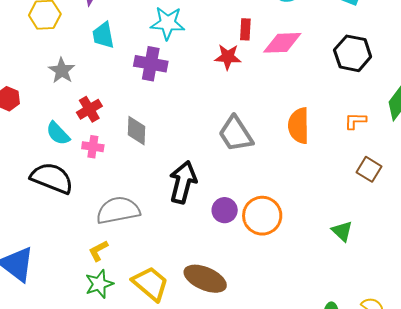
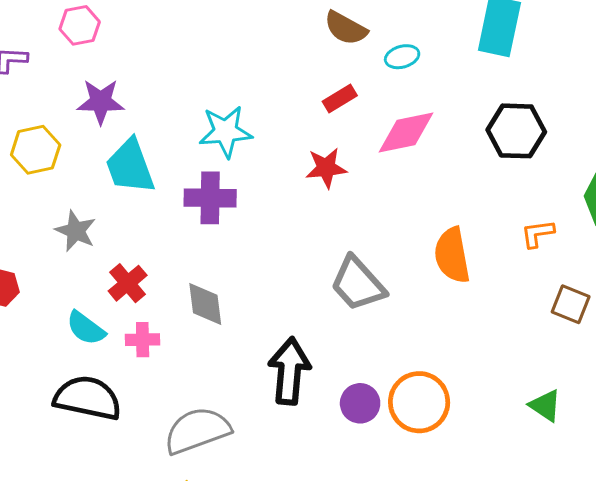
red rectangle: (245, 29) -> (340, 98), moved, turned 65
cyan trapezoid: (103, 35) -> (130, 166), size x1.4

